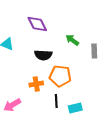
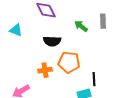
gray rectangle: (94, 51) -> (103, 21), moved
black line: (56, 101) -> (94, 79), moved

